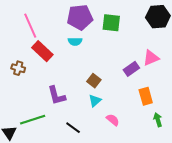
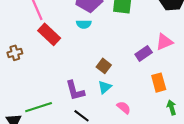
brown cross: (18, 68) -> (15, 53), moved, turned -32
purple L-shape: (57, 95) -> (75, 91), moved

